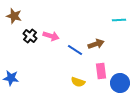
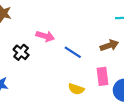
black cross: (30, 36) -> (21, 52), moved
brown arrow: (96, 44) -> (109, 45), moved

